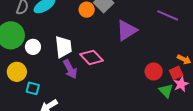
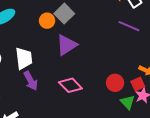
purple triangle: (127, 30) -> (67, 45), moved
pink diamond: (91, 57) -> (70, 85), moved

